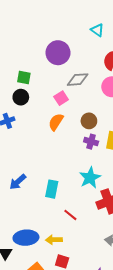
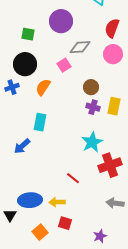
green square: (24, 77) -> (28, 34), moved
black circle: (21, 97) -> (25, 64), size x1.5
orange semicircle: (56, 122) -> (43, 87), moved
cyan rectangle: (52, 189) -> (40, 122), moved

